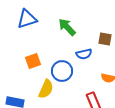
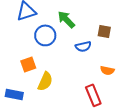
orange square: (33, 61) -> (28, 64), moved
blue circle: (62, 71) -> (45, 35), moved

